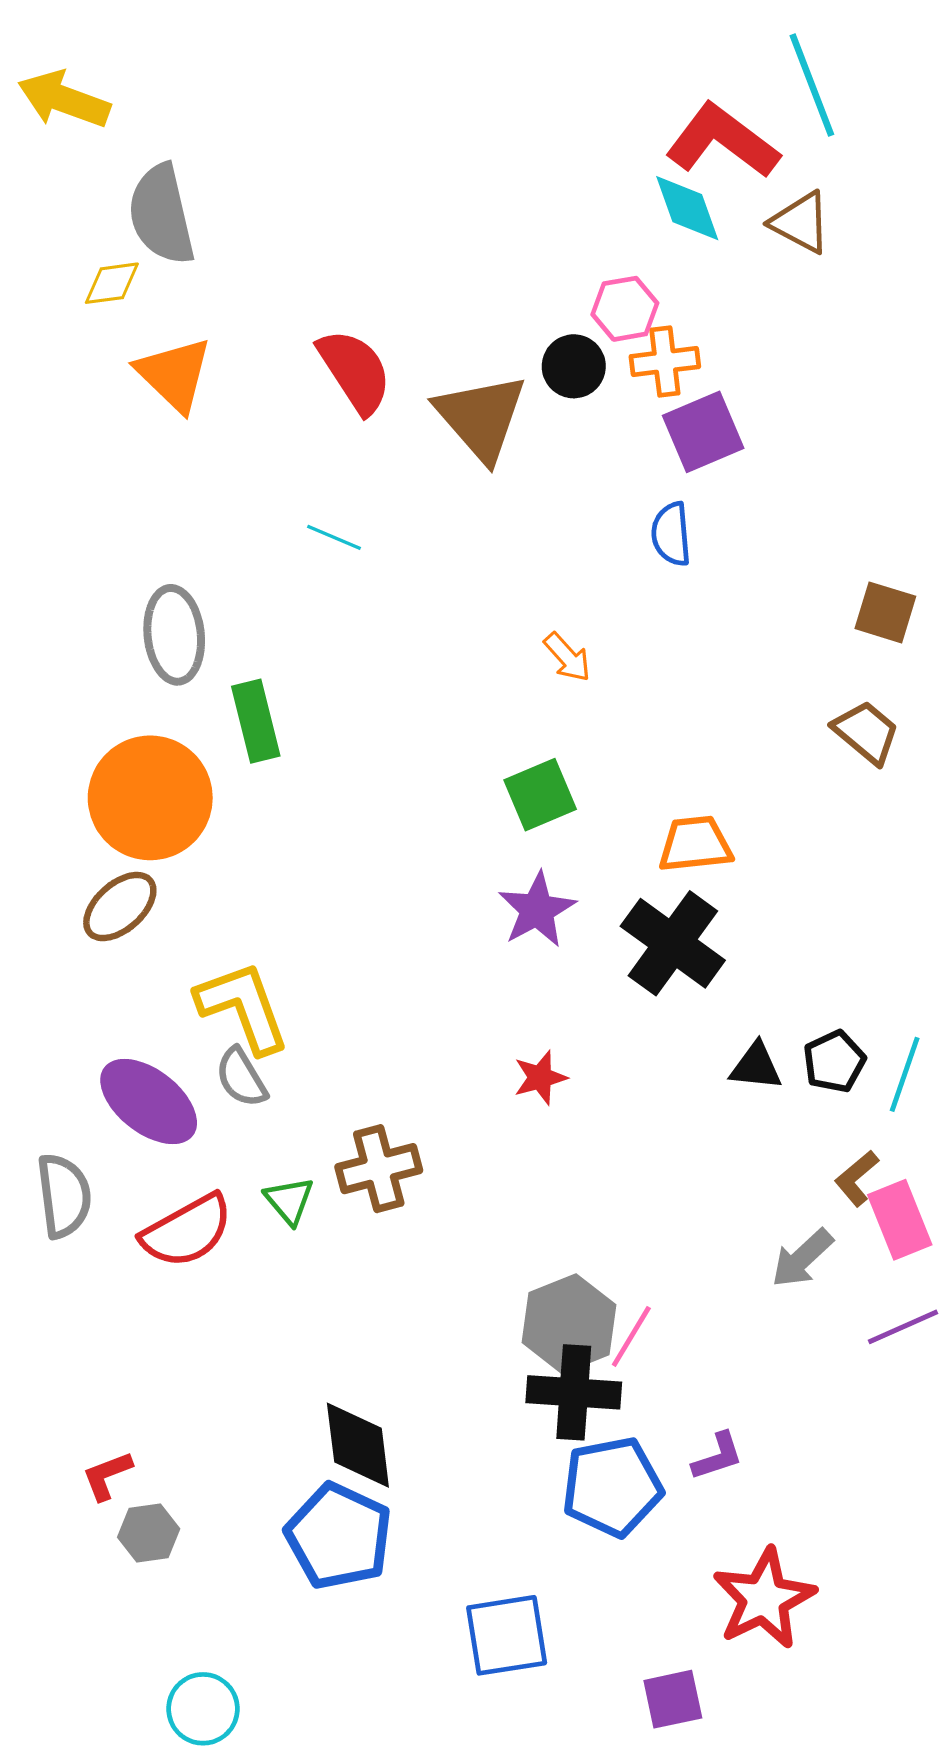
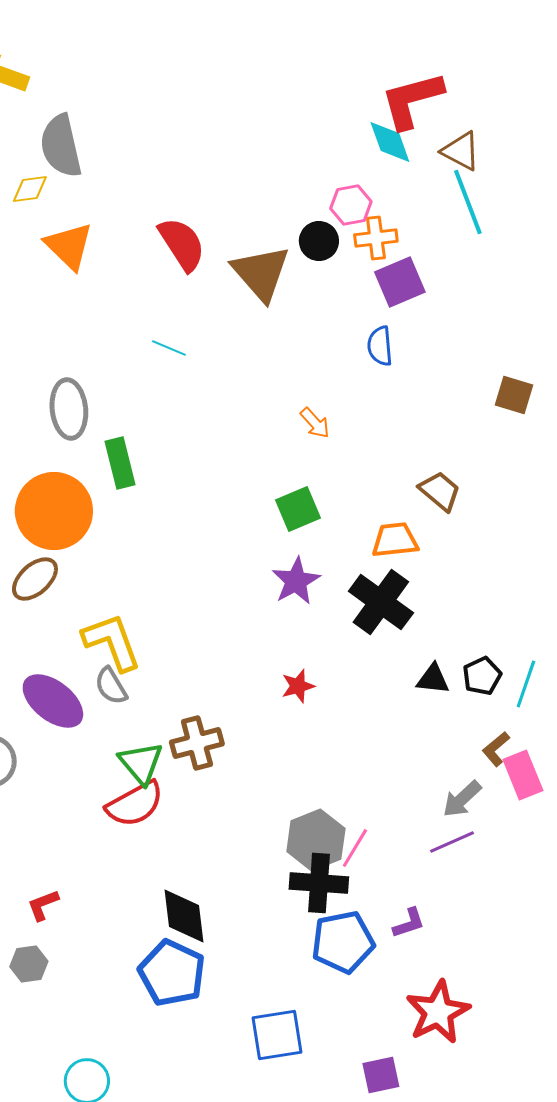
cyan line: (812, 85) -> (468, 202), moved
red L-shape: (722, 141) -> (412, 100), turned -52
brown trapezoid: (866, 732) -> (440, 491), moved
green triangle: (289, 1201) -> (141, 763), size x1.4
red semicircle: (187, 1231) -> (135, 804), moved
purple line: (903, 1327) -> (452, 842), moved
red L-shape: (107, 1475) -> (43, 905), moved
gray hexagon: (149, 1533) -> (29, 964), moved

